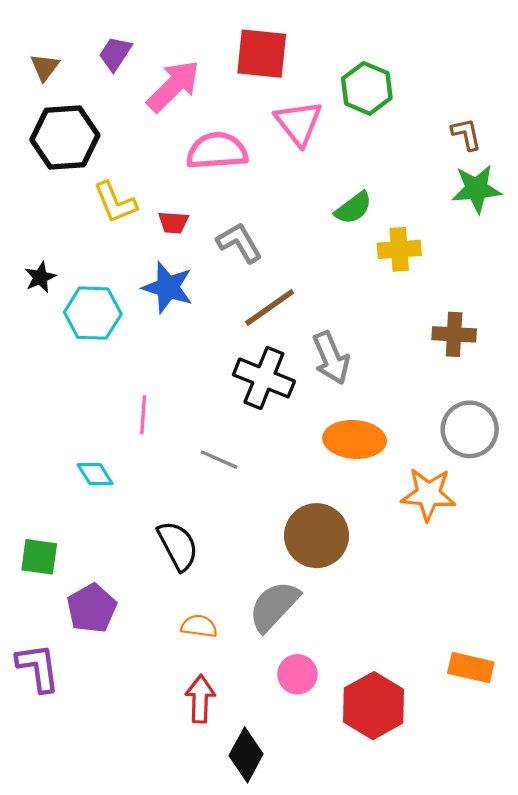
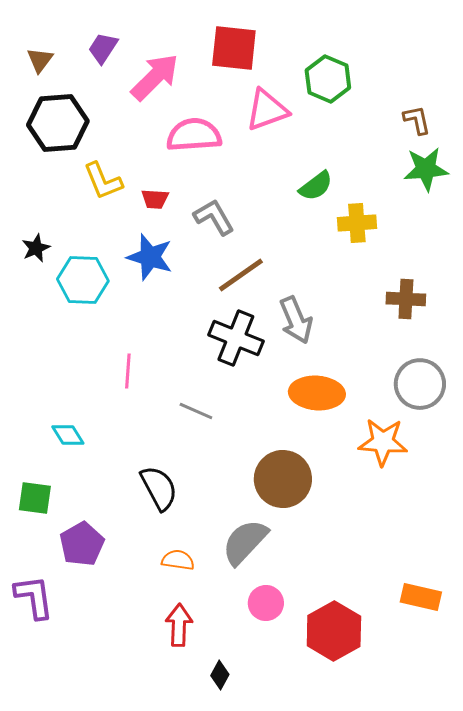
pink triangle: (299, 123) -> (267, 110), turned 48
cyan diamond: (95, 474) -> (68, 435), moved
black diamond: (246, 755) -> (220, 675), size x0.6

